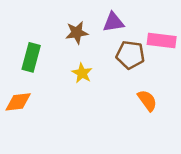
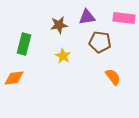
pink rectangle: (162, 40) -> (124, 18), moved

